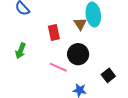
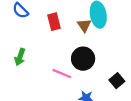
red rectangle: (54, 32) -> (54, 22), moved

